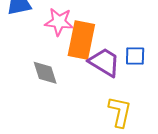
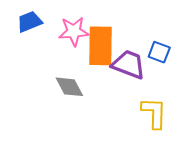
blue square: (135, 56) -> (159, 52), turned 30

